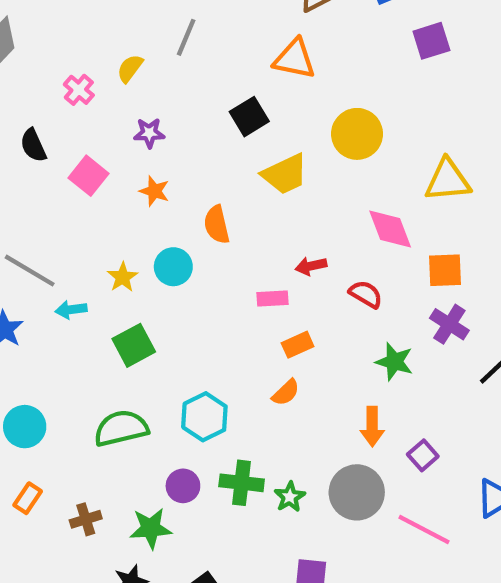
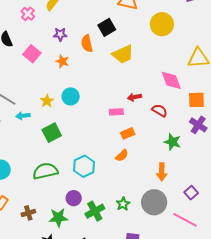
yellow circle: (357, 134) -> (162, 24), moved
orange semicircle: (217, 225) -> (87, 43), moved
purple square: (423, 455) -> (191, 193), moved
green cross: (242, 483) -> (95, 211), moved, turned -36

